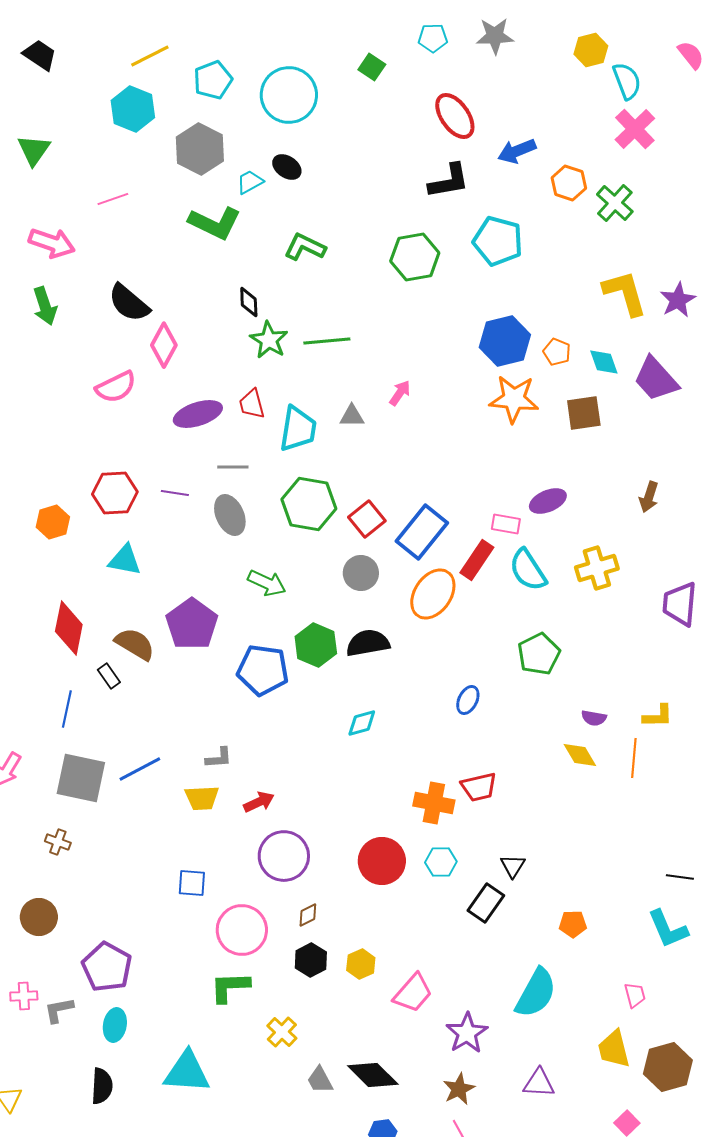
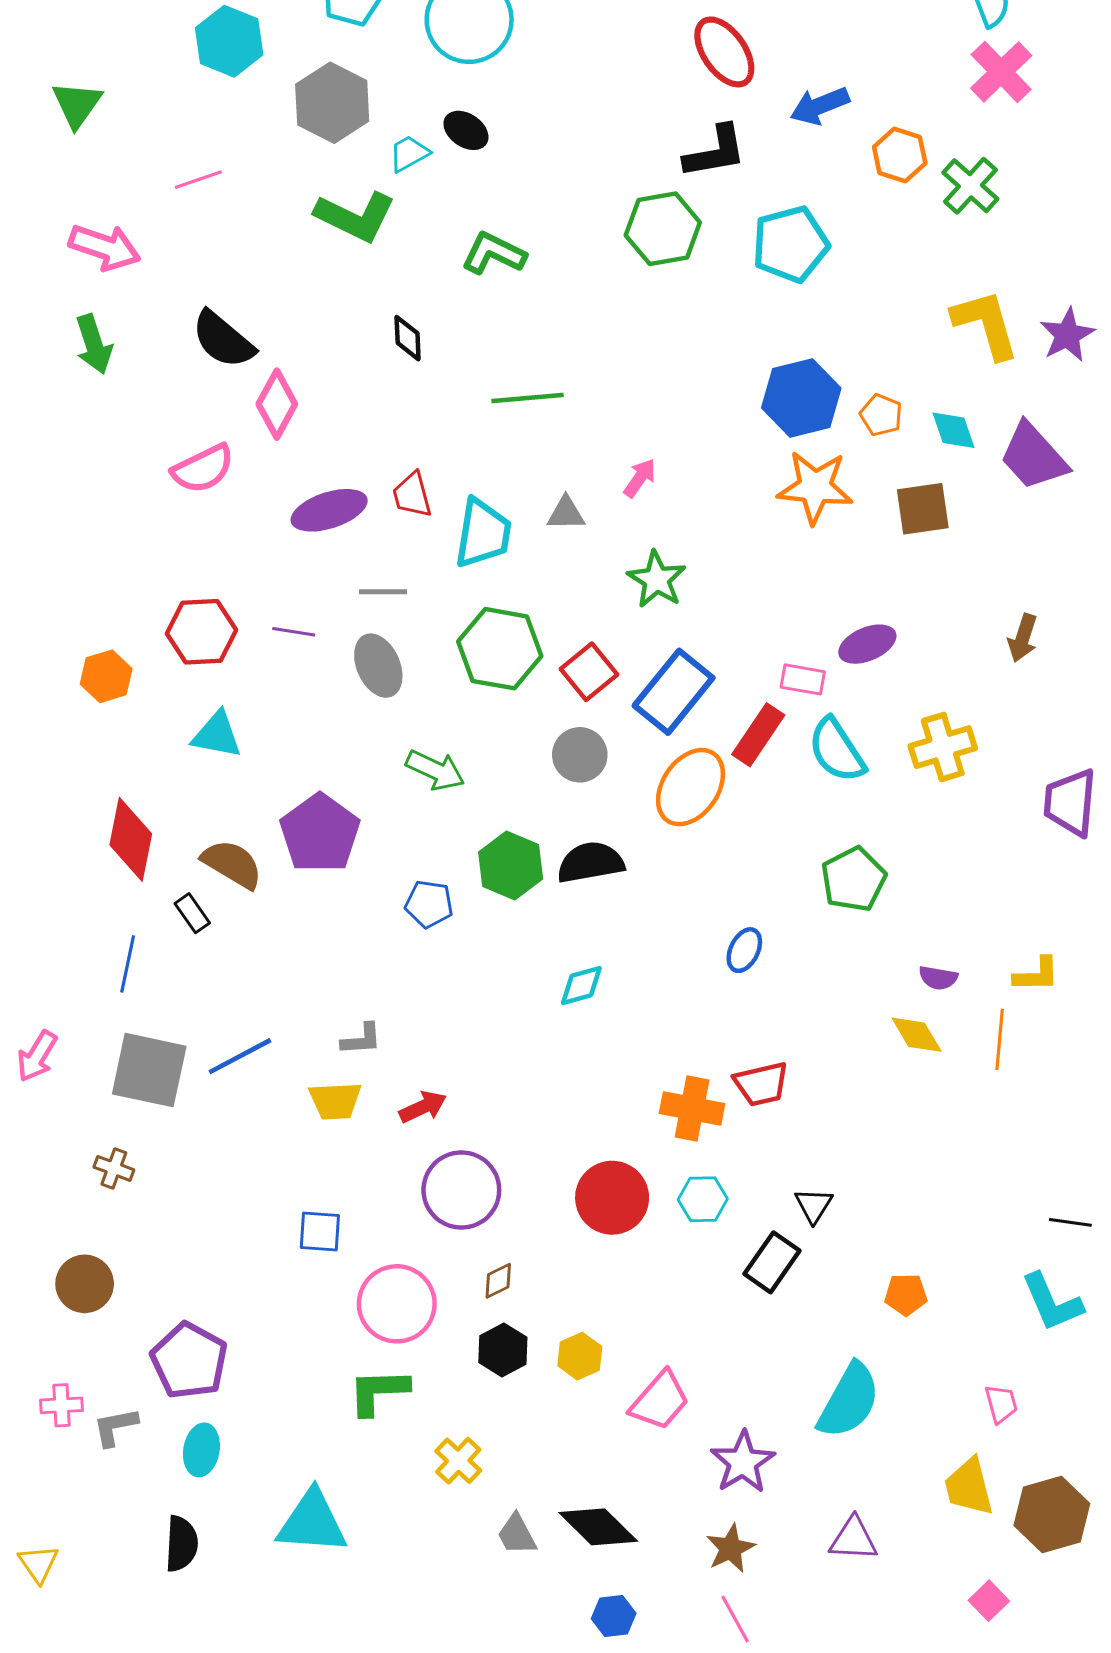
cyan pentagon: (498, 241) -> (790, 244), turned -30
green hexagon: (415, 257) -> (663, 229), moved
green star: (269, 340) -> (657, 579), moved
blue pentagon: (263, 670) -> (429, 904), size x0.6

